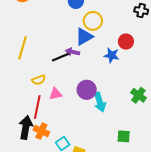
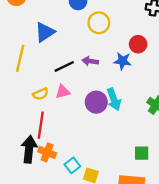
blue triangle: (84, 37) -> (45, 32), moved
purple arrow: (73, 52) -> (90, 61), moved
pink triangle: (56, 94) -> (63, 92), moved
cyan arrow: (100, 102) -> (114, 99), moved

